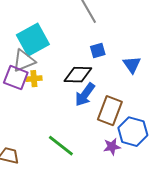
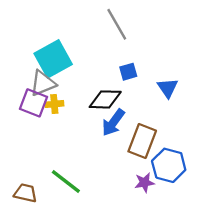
green line: (61, 146) -> (66, 181), moved

